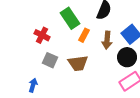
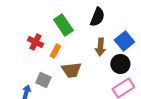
orange rectangle: (84, 35) -> (55, 51), moved
gray square: (50, 60) -> (43, 80), moved

